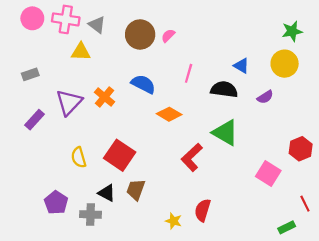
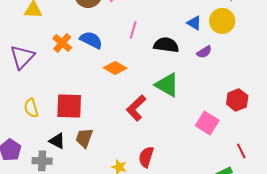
blue triangle: (241, 66) -> (194, 23), moved
orange cross: (105, 97) -> (62, 43), moved
red square: (120, 155) -> (69, 106), turned -32

